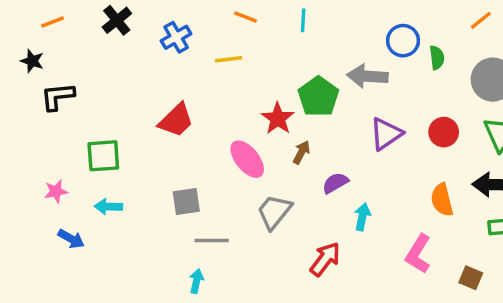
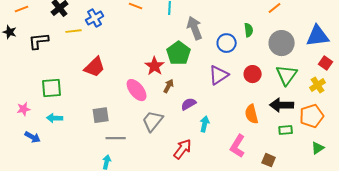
blue circle: (403, 41) -> (227, 43), moved
yellow line: (229, 59) -> (74, 31), moved
gray arrow: (367, 76) -> (195, 28), moved, turned 65
black L-shape: (58, 97) -> (39, 41), moved

